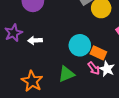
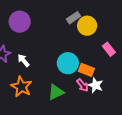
white arrow: (35, 40) -> (23, 60), turned 56
orange star: (32, 81) -> (21, 87), moved

